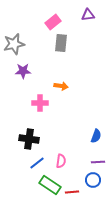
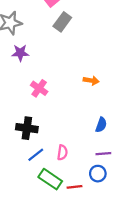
gray rectangle: (61, 43) -> (62, 22), turned 30
orange arrow: (61, 86) -> (91, 81), moved
pink cross: (40, 103) -> (39, 88), turned 35

